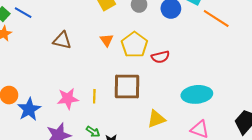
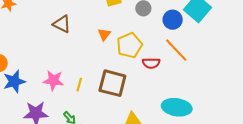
orange line: (216, 18) -> (176, 50), moved

